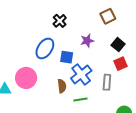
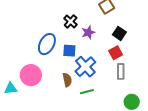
black cross: (60, 21) -> (71, 22), moved
red square: (121, 64) -> (116, 53), moved
gray rectangle: (107, 82) -> (121, 71), moved

